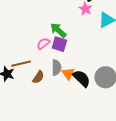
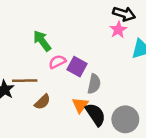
green arrow: (58, 30) -> (42, 41), moved
gray semicircle: (56, 68) -> (94, 84), moved

